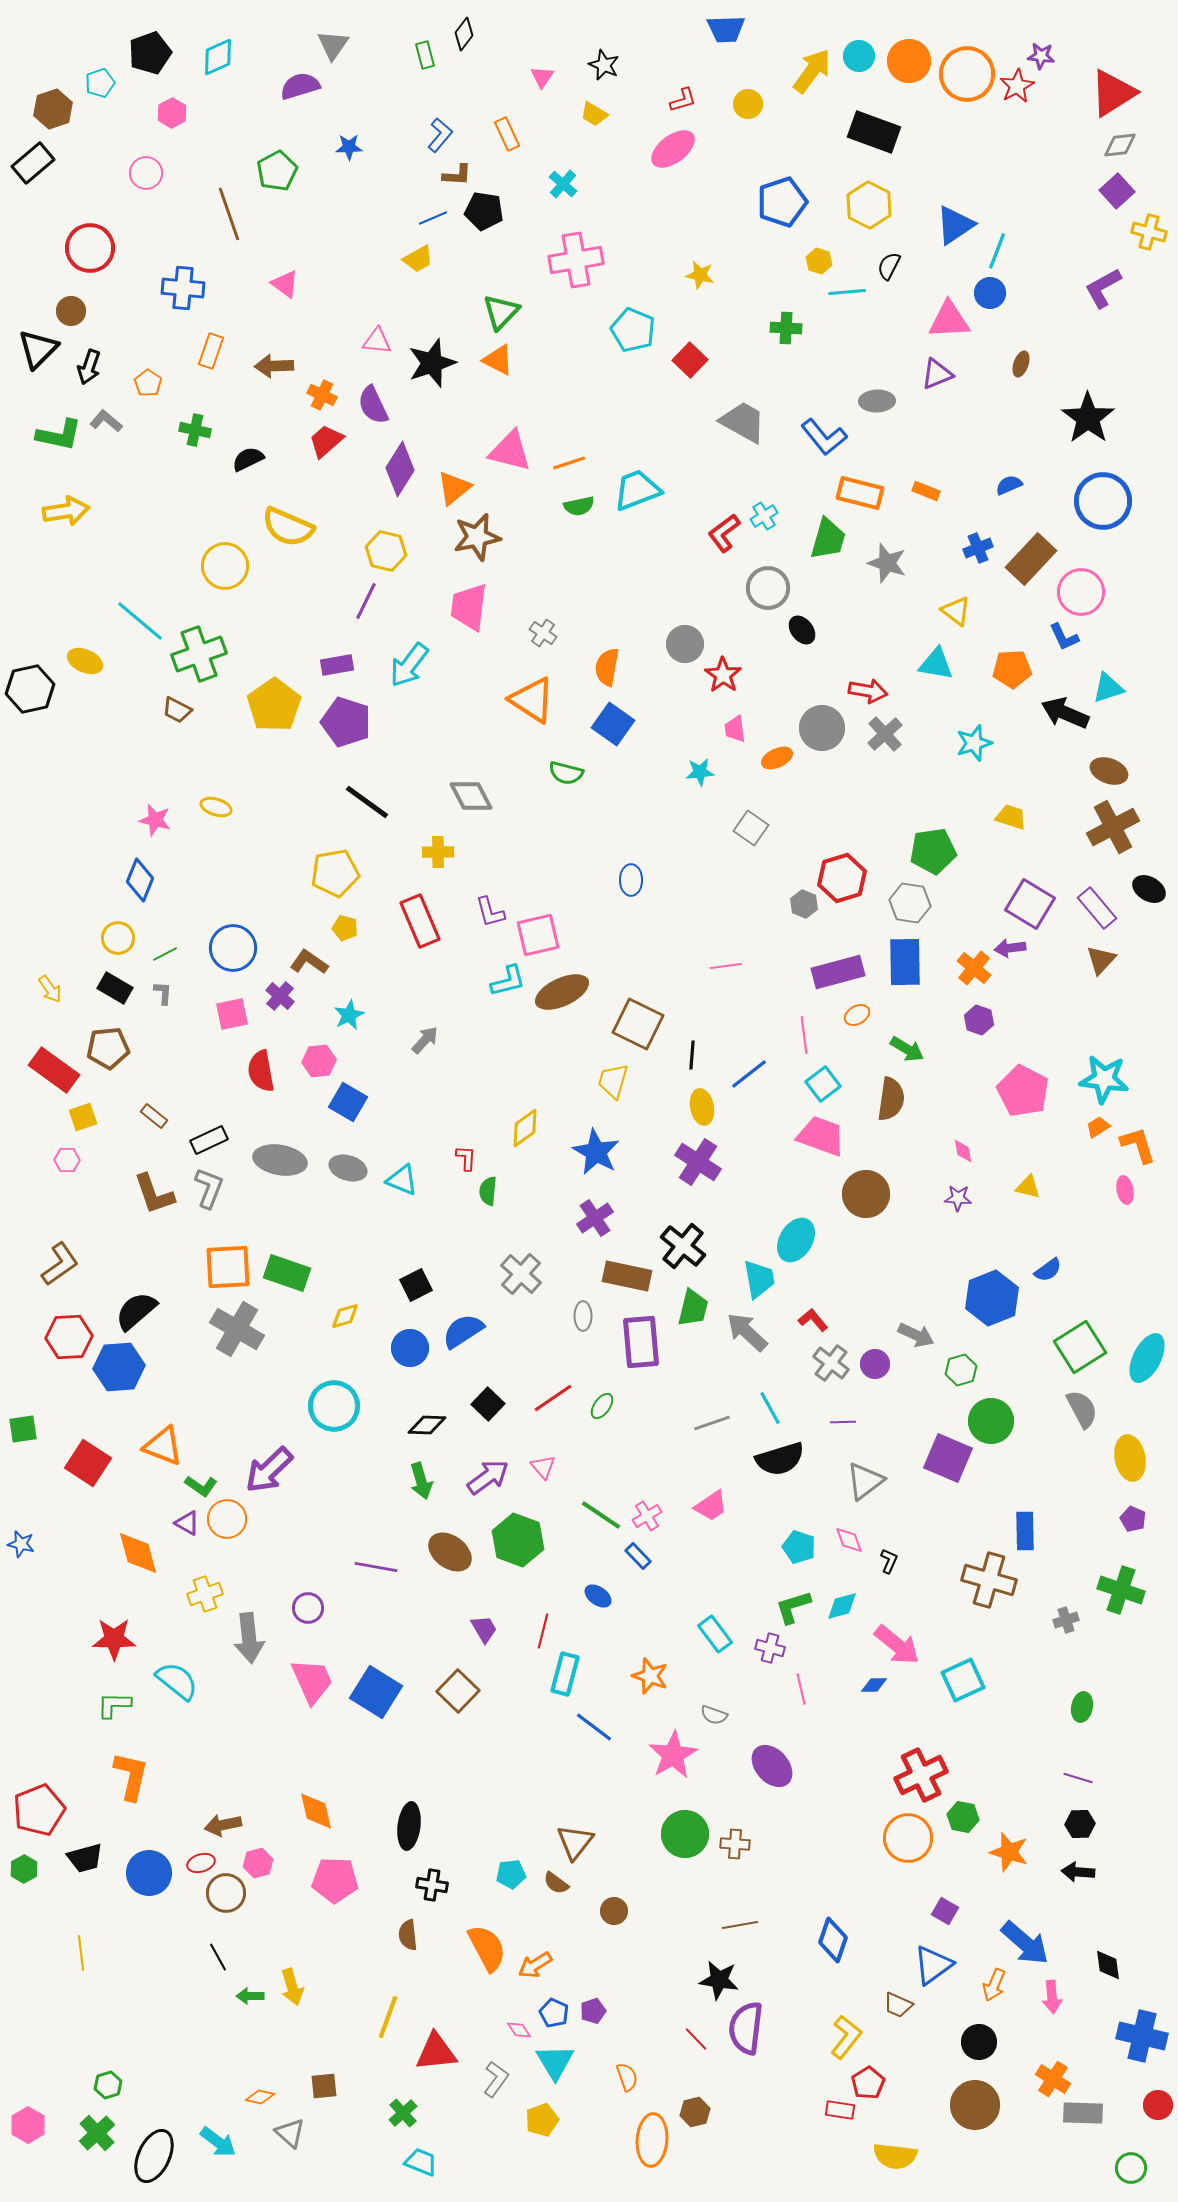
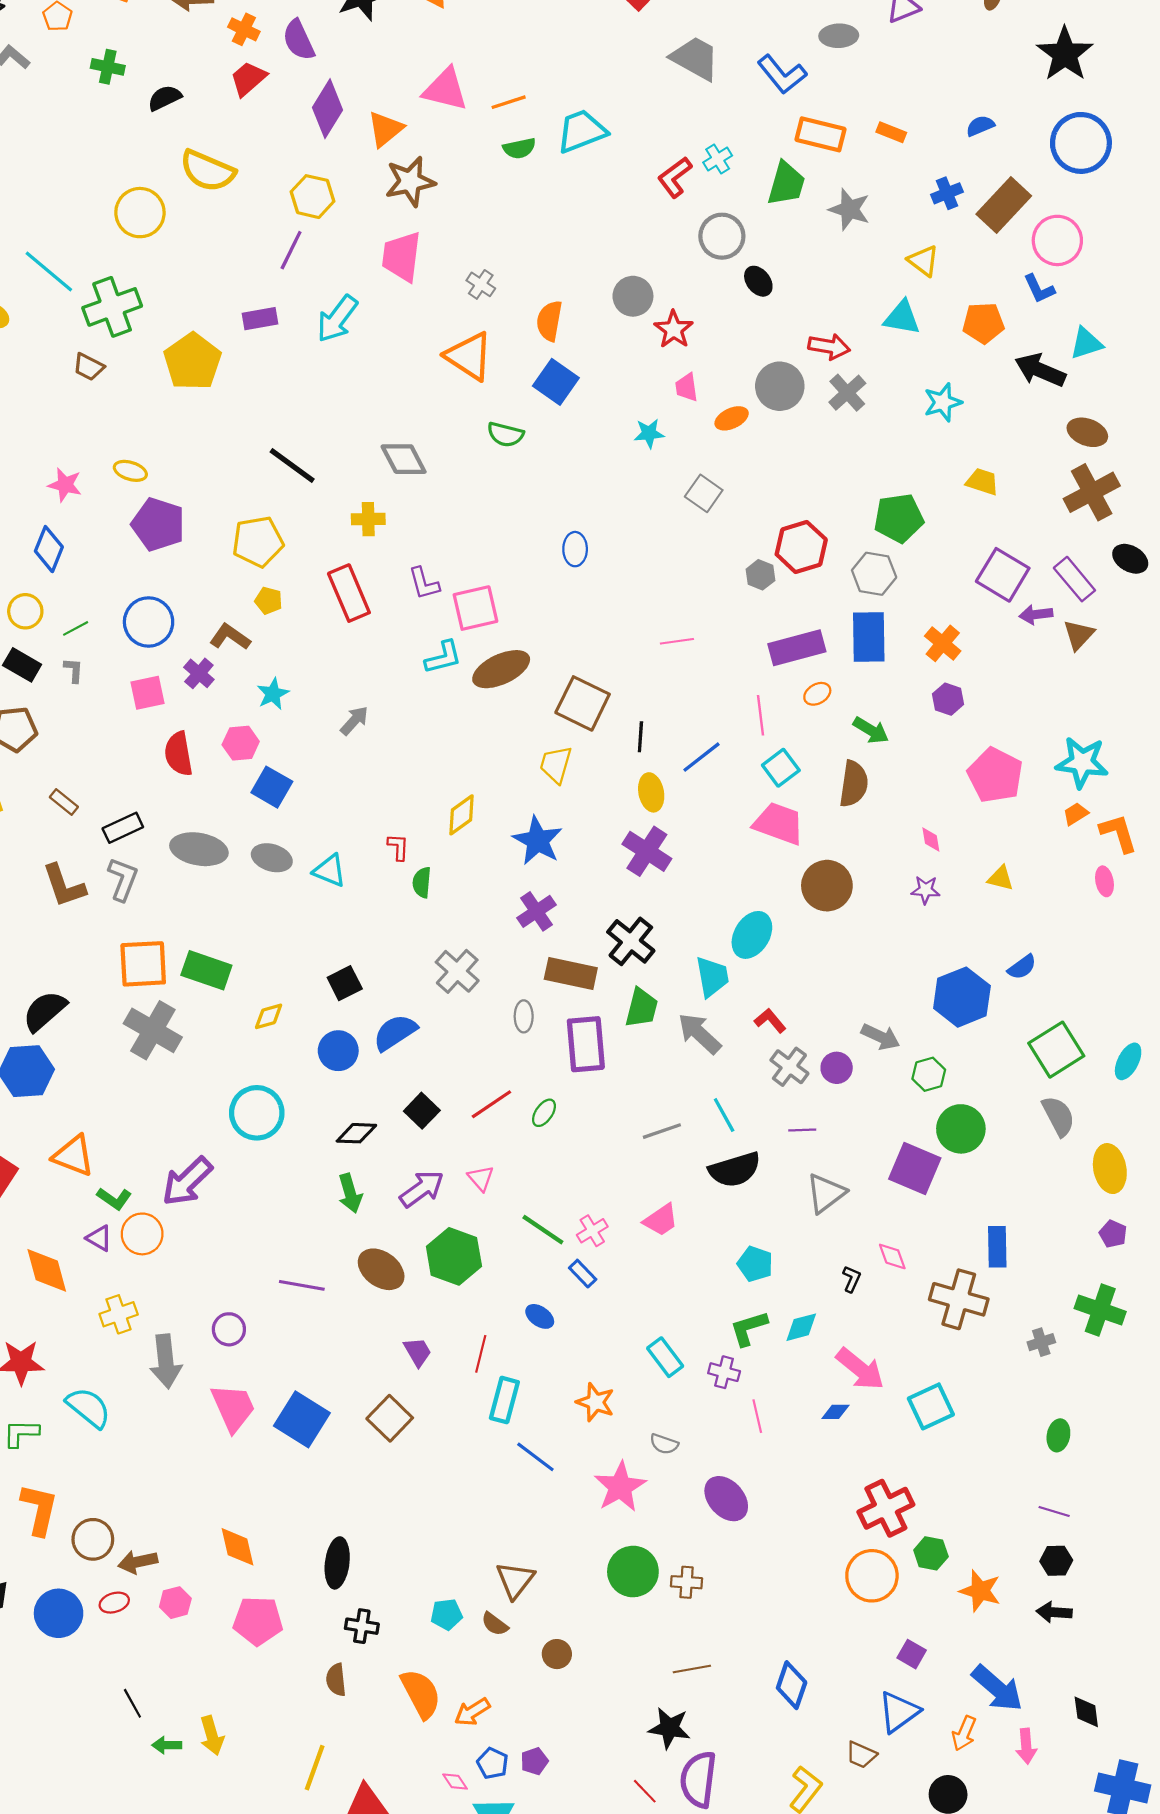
purple pentagon: (346, 722) -> (158, 524), moved
purple arrow: (1010, 948) -> (1036, 614), moved
cyan ellipse: (1147, 1358) -> (1128, 1061), size x0.7
pink diamond: (849, 1540) -> (892, 1256), moved
brown circle: (226, 1893) -> (93, 1539), moved

